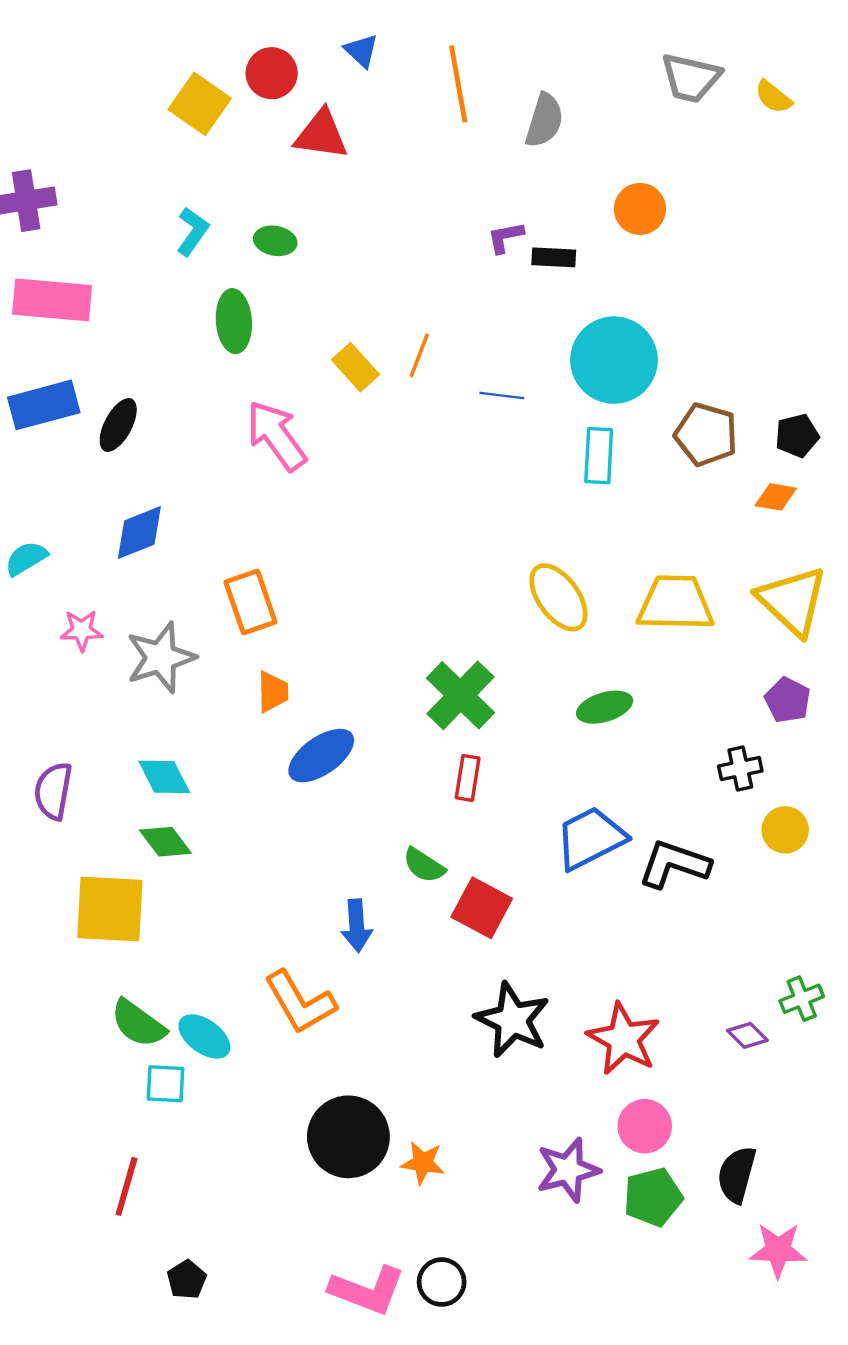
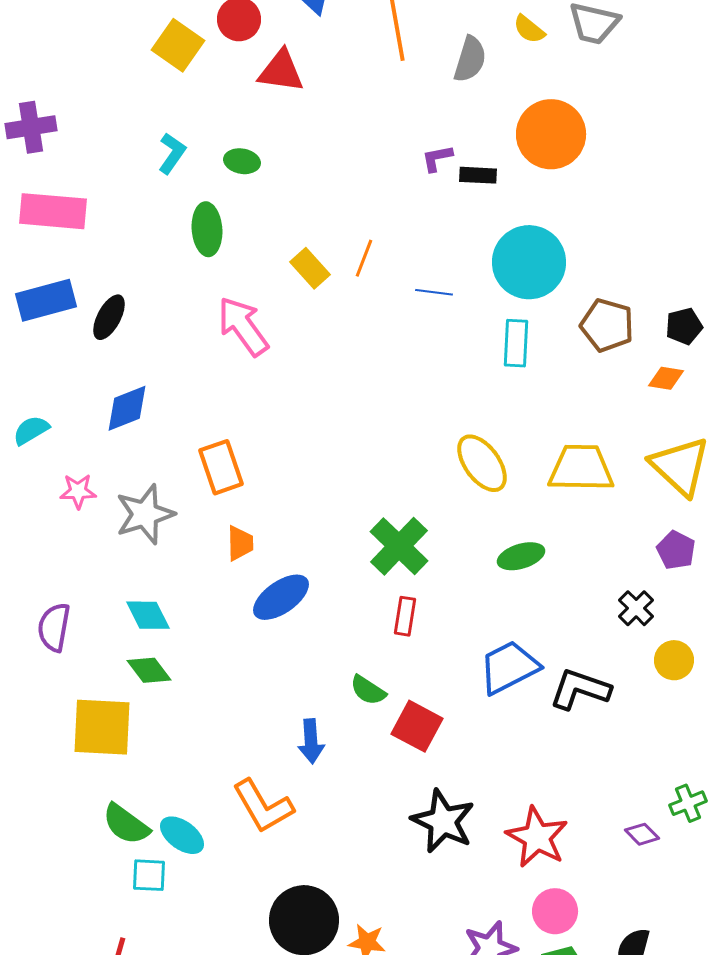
yellow semicircle: (773, 97) -> (529, 29), moved
orange circle: (640, 209) -> (551, 134), size x1.6
black cross: (740, 769) -> (636, 608), turned -33

